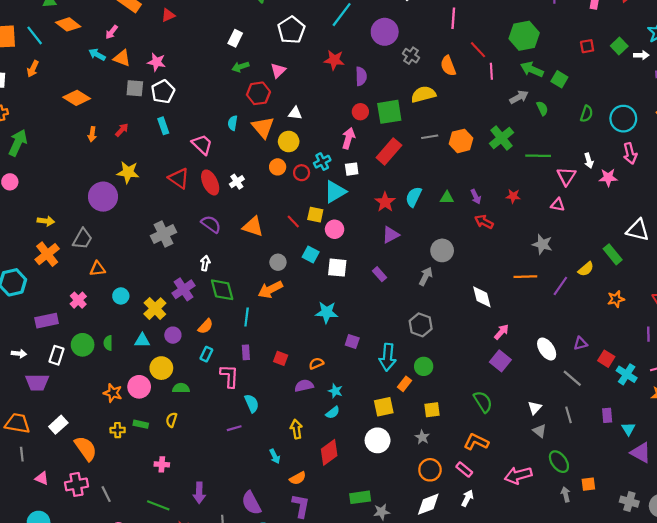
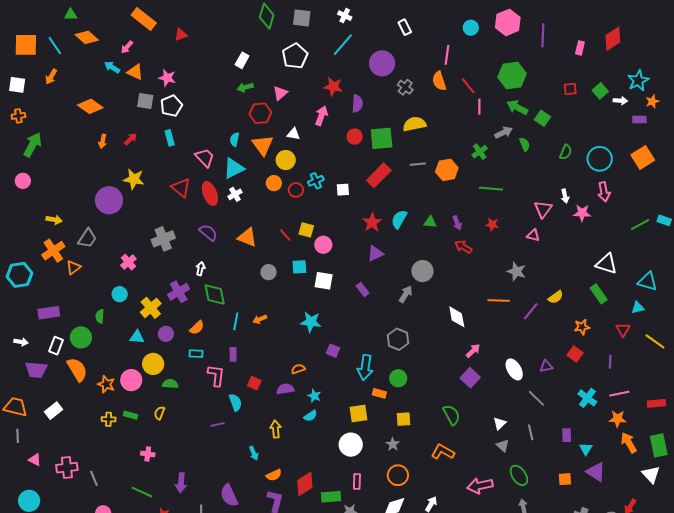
orange semicircle: (448, 66) -> (439, 81), moved
pink arrow: (348, 138) -> (321, 116), moved
green cross: (502, 138) -> (480, 152), moved, size x0.7
green line: (538, 156) -> (491, 189), moved
cyan triangle: (335, 192) -> (234, 168), moved
green rectangle: (613, 254) -> (599, 294), moved
cyan square: (311, 255) -> (299, 267), turned -35
orange triangle: (97, 269) -> (73, 267), moved, turned -35
orange arrow: (270, 290) -> (260, 319), moved, size x0.6
pink cross: (78, 300) -> (128, 262), moved
green semicircle: (108, 343) -> (100, 316), moved
cyan rectangle: (206, 354) -> (196, 354), turned 64
red square: (281, 358) -> (254, 383), moved
red square: (606, 359) -> (575, 354), moved
orange rectangle: (405, 384) -> (379, 393), turned 64
orange semicircle: (86, 448) -> (77, 369), moved
red diamond: (329, 452) -> (305, 484), moved
pink rectangle: (464, 470) -> (357, 482), moved, turned 49
orange square: (588, 484) -> (565, 479), moved

